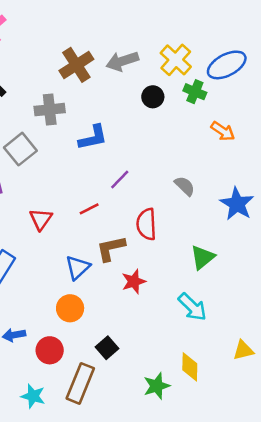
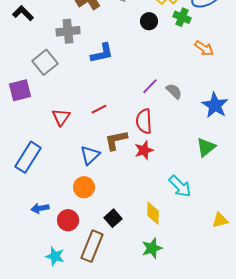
purple line: (120, 180) -> (150, 86), moved
green triangle: (203, 257) -> (206, 147), moved
red star: (134, 282) -> (144, 150), moved
yellow diamond: (190, 367) -> (153, 213), moved

